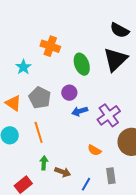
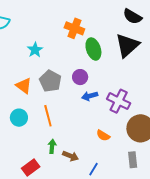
orange cross: (50, 46) -> (74, 28), moved
purple cross: (109, 115) -> (119, 101), turned -30
gray rectangle: (111, 176) -> (133, 160), moved

